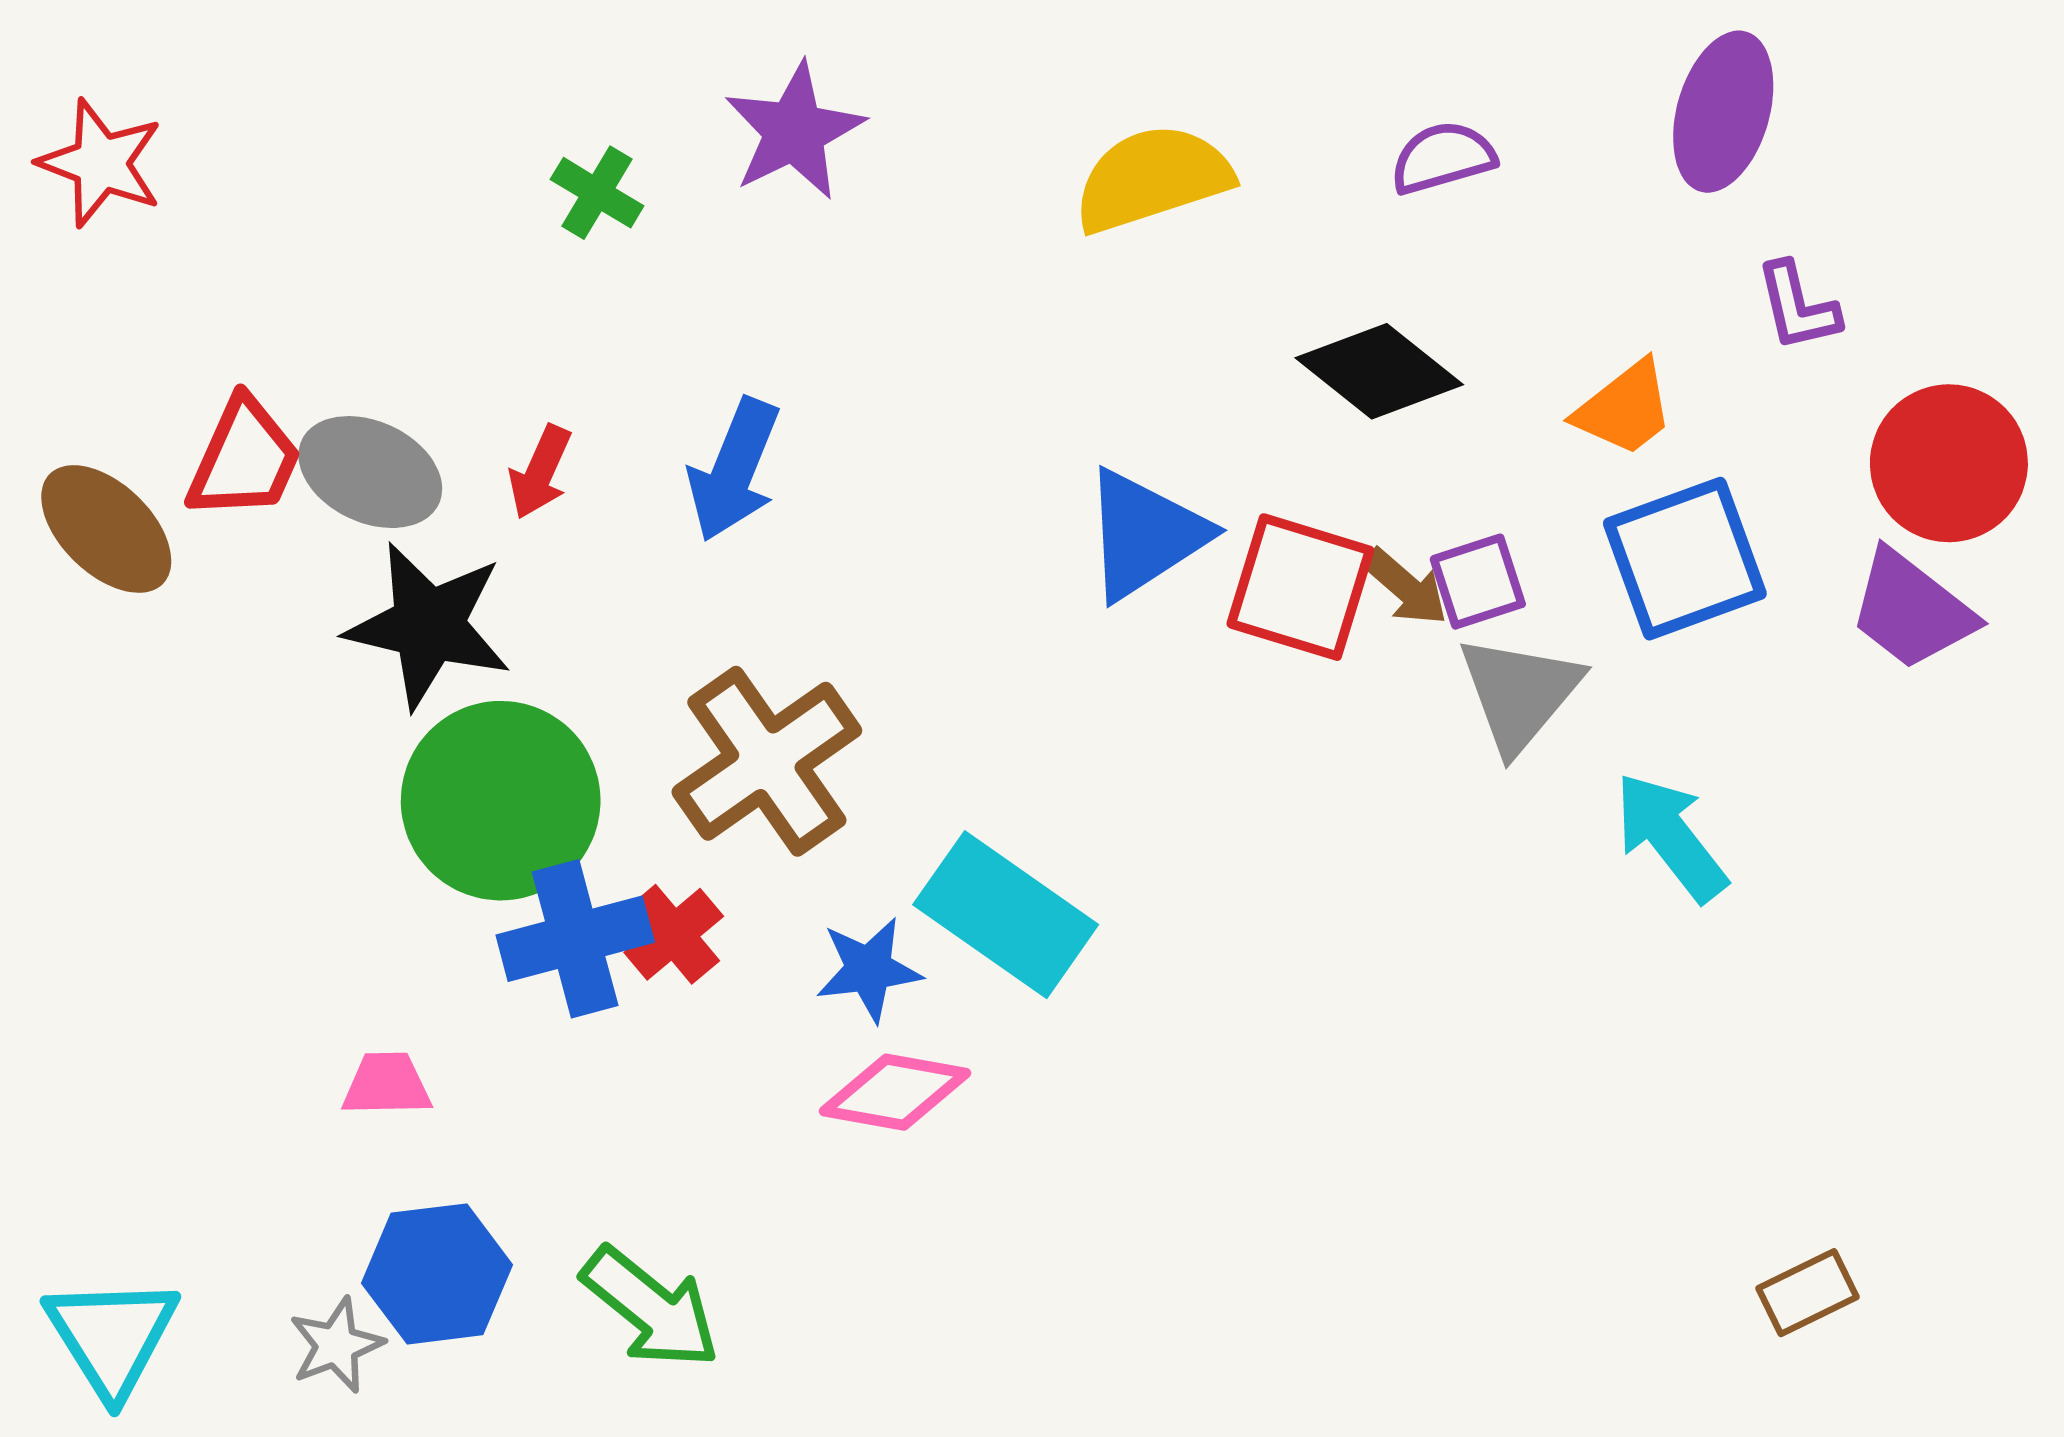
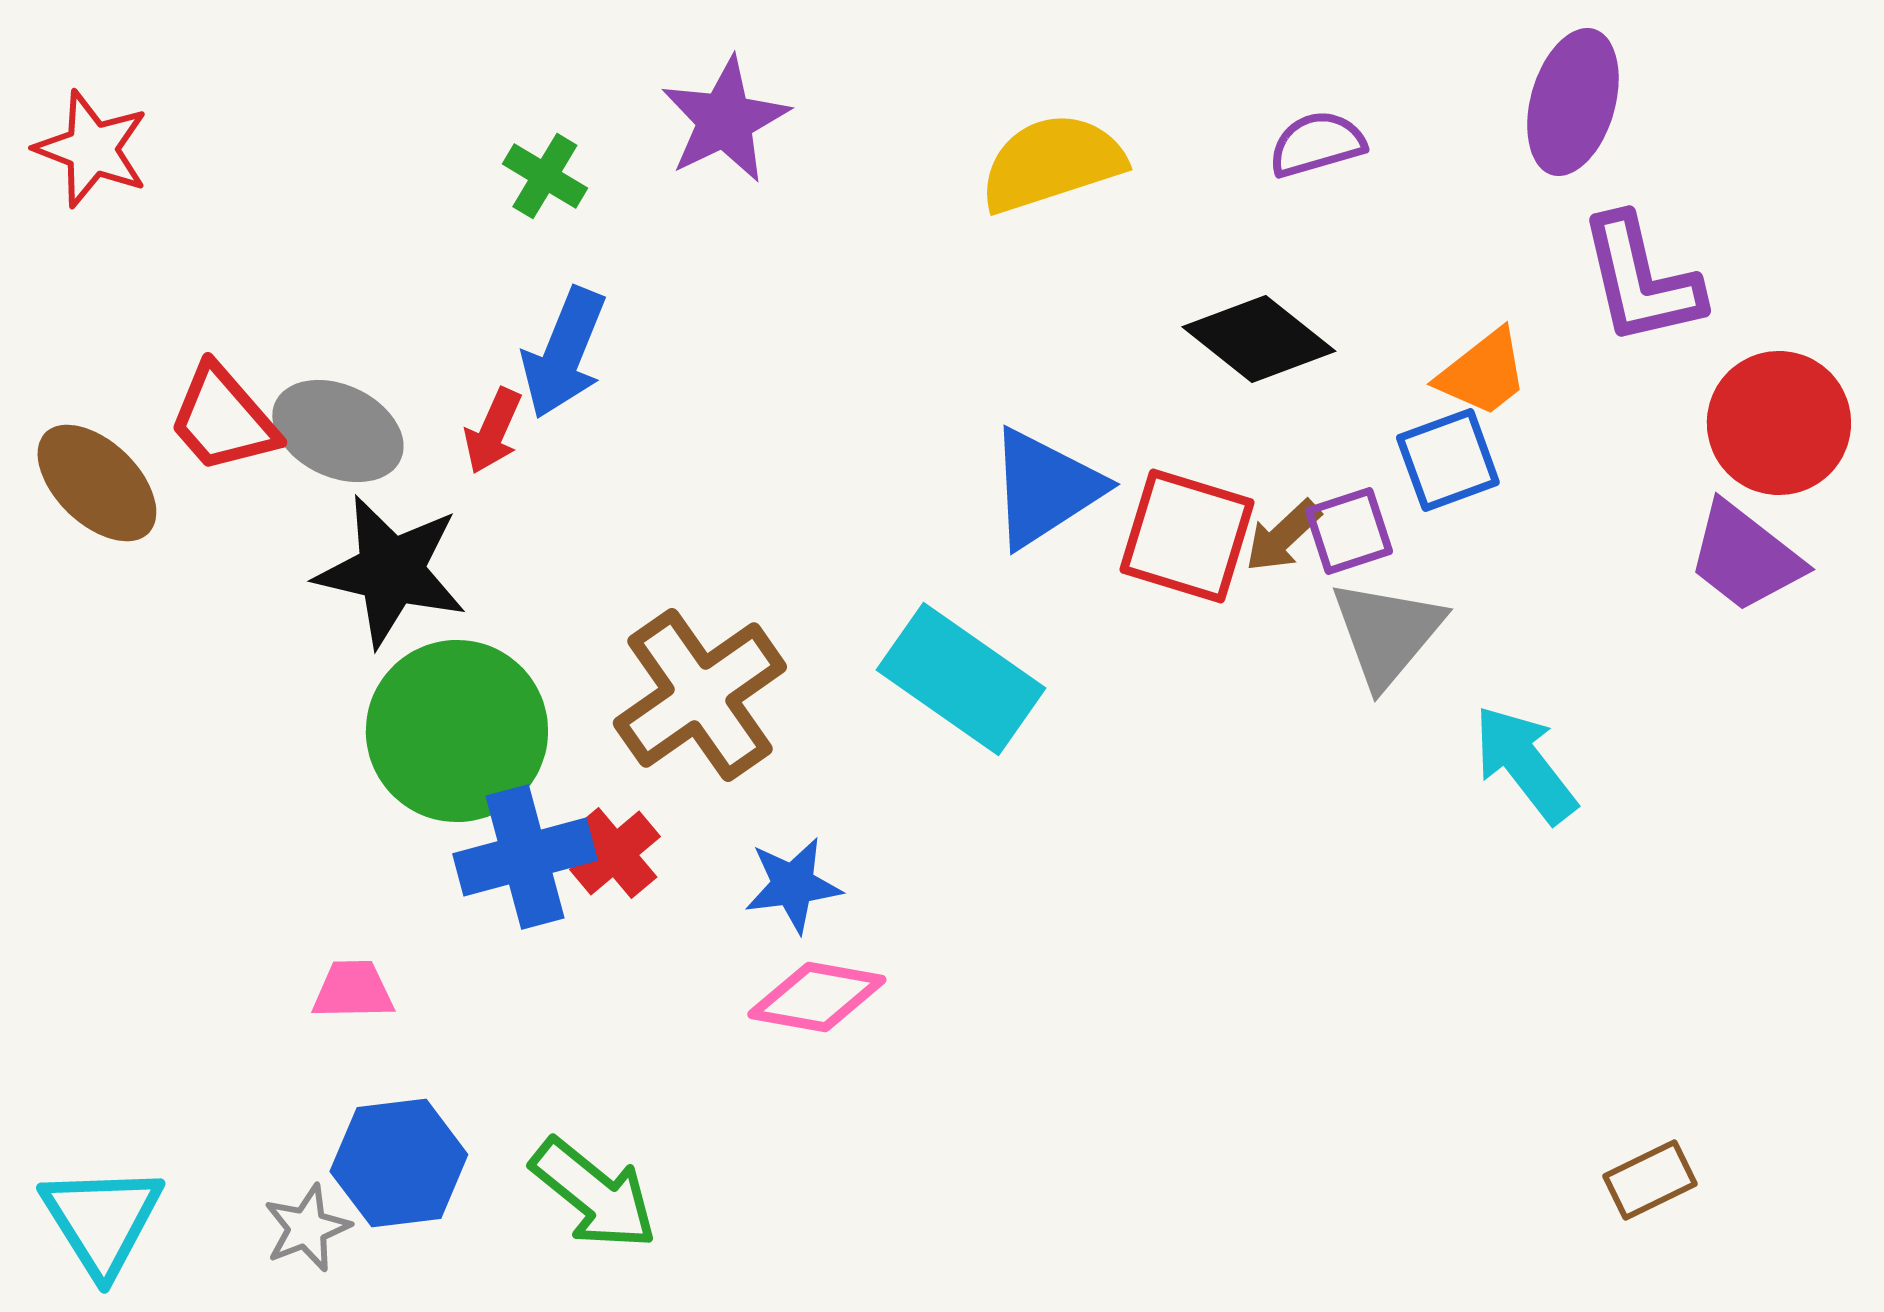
purple L-shape: (1798, 307) -> (1641, 280), size x1.6
red trapezoid: (244, 459) -> (223, 419), turned 115
blue arrow: (734, 470) -> (564, 353), moved
blue square: (1685, 559) -> (1448, 460), moved, size x0.7
brown arrow: (1406, 587) -> (1283, 536), turned 96
cyan rectangle: (1006, 915) -> (961, 679), moved

